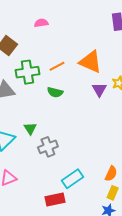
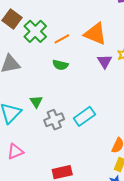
green cross: (27, 72) -> (35, 31), moved, turned -35
cyan rectangle: (73, 179) -> (84, 116), moved

